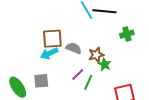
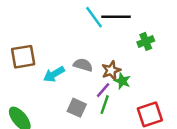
brown square: (52, 39) -> (23, 57), moved
purple line: (78, 75) -> (103, 90), moved
gray square: (41, 81) -> (77, 108), moved, turned 35

